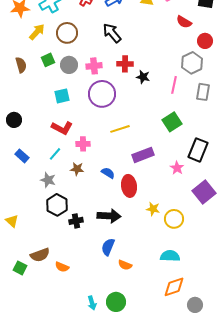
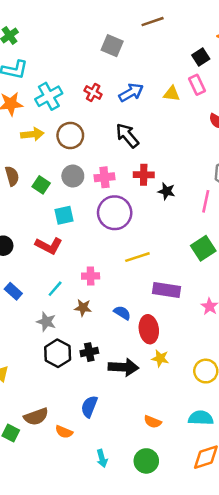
yellow arrow: (37, 32) -> (32, 134), turned 42
green square: (48, 60) -> (41, 185), moved, turned -32
red L-shape: (62, 128) -> (49, 246), moved
purple rectangle: (143, 155) -> (167, 290), turned 30
yellow star: (153, 209) -> (160, 358), moved
black cross: (76, 221) -> (89, 352), moved
blue semicircle: (108, 247) -> (89, 406), moved
orange semicircle: (125, 265) -> (153, 422), moved
green circle: (116, 302) -> (146, 461), moved
cyan arrow: (92, 303) -> (102, 458), moved

